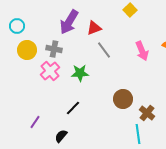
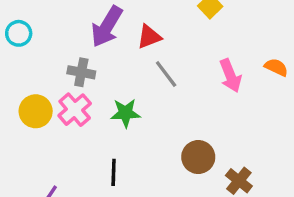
yellow circle: (27, 50) -> (36, 111), moved
black line: (73, 108) -> (114, 172), turned -42

